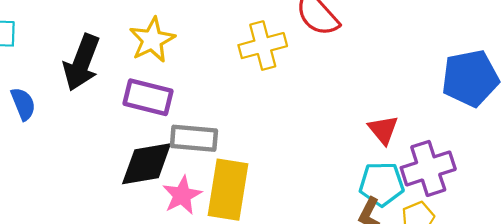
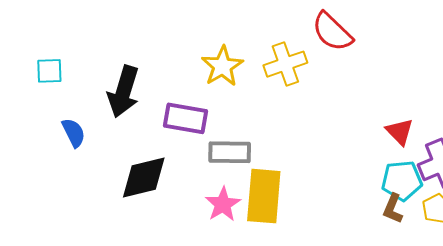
yellow star: (152, 40) -> (222, 66), moved
black diamond: (147, 164) -> (144, 178), moved

